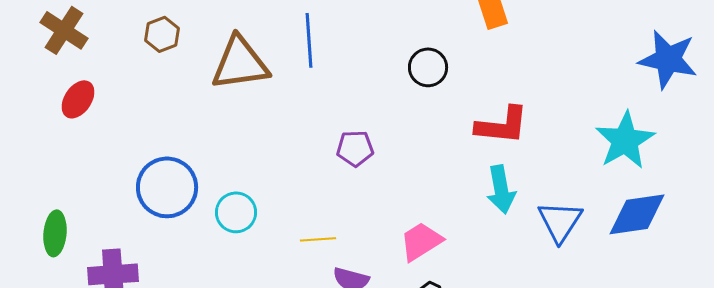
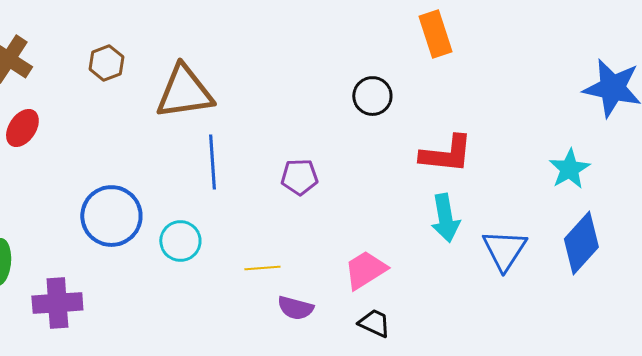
blue line: (309, 40) -> (212, 162), moved
cyan star: (625, 140) -> (569, 169), size x0.7
blue diamond: (637, 214) -> (581, 243), turned -40

